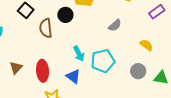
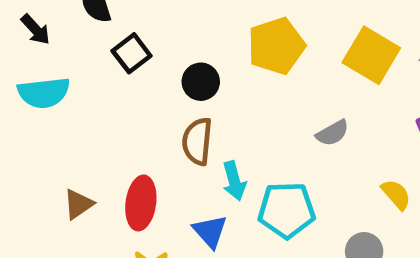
black circle: (65, 15) -> (201, 82), moved
brown semicircle: (46, 28) -> (197, 141), moved
brown triangle: (16, 68) -> (78, 204), moved

